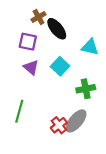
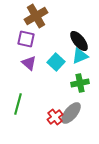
brown cross: (39, 17) -> (36, 16), size x1.6
black ellipse: (57, 29) -> (79, 41), moved
cyan triangle: (90, 47) -> (80, 56), moved, turned -36

